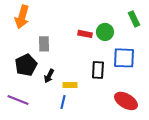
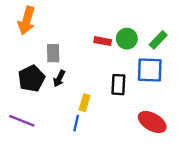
green rectangle: (134, 19) -> (158, 40), moved, turned 70
black arrow: (49, 76) -> (59, 79), moved
yellow rectangle: (70, 85) -> (85, 103), turned -72

